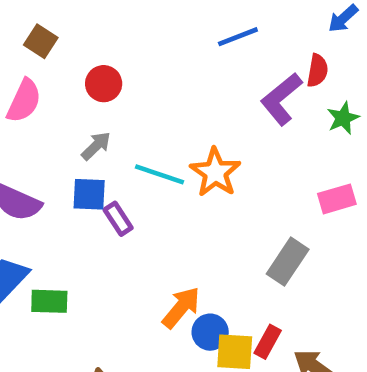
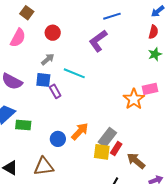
red semicircle: (317, 71) -> (153, 32), moved
purple L-shape: (281, 99) -> (98, 41), moved
orange star: (215, 172) -> (134, 99), moved
gray rectangle: (288, 262) -> (107, 137), moved
blue circle: (210, 332) -> (58, 139), moved

